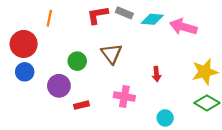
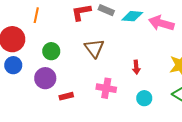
green circle: (77, 61) -> (51, 51), moved
cyan circle: (165, 118) -> (144, 98), moved

